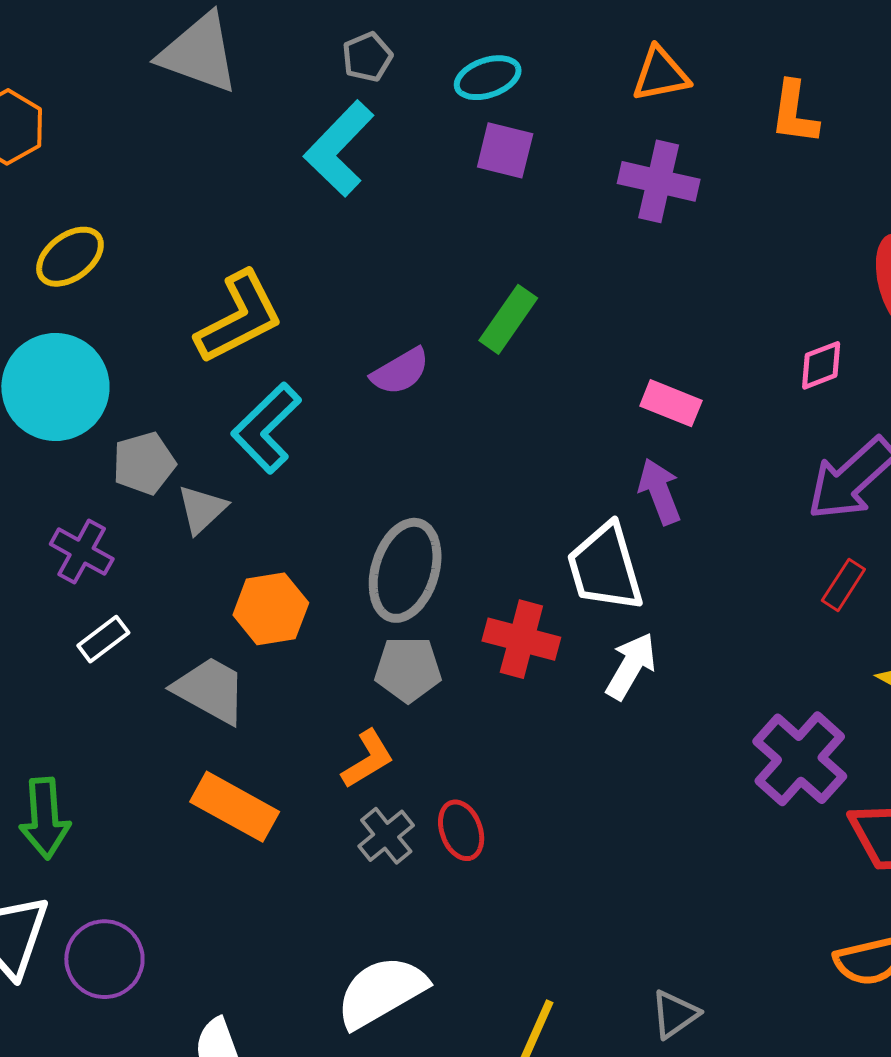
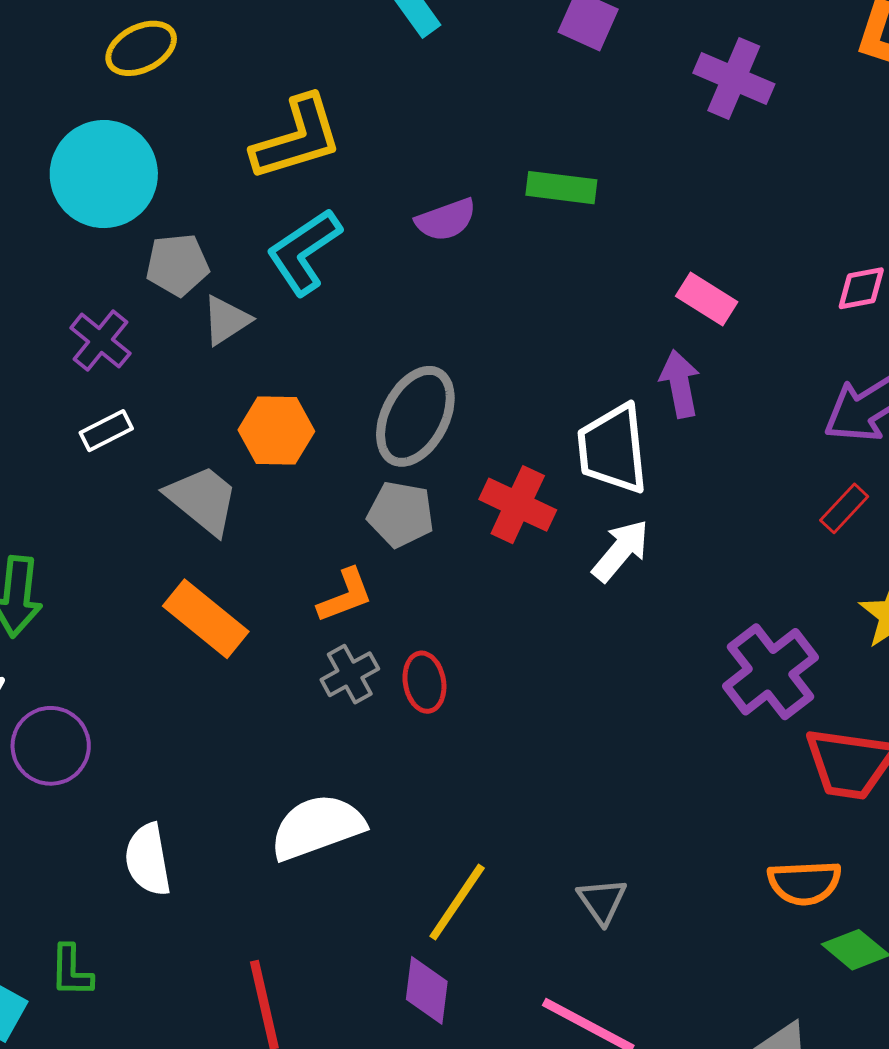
green rectangle: (508, 319) -> (561, 188), turned 52
gray triangle: (675, 1014) -> (602, 901), turned -40

